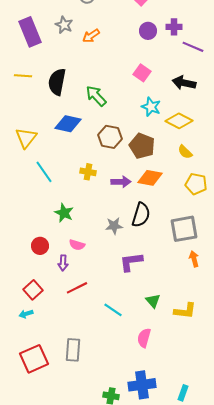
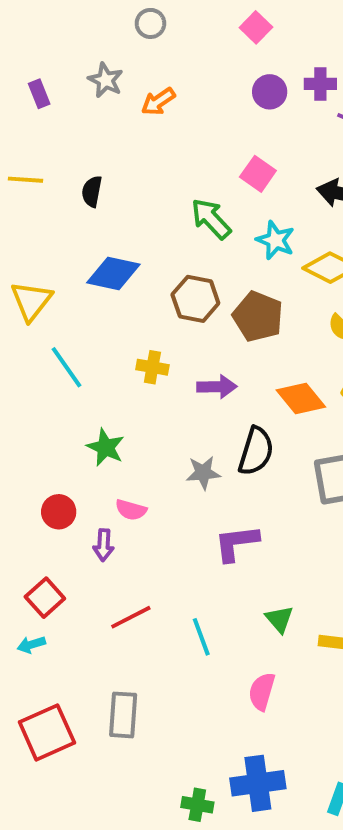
purple rectangle: (30, 32) -> (39, 94), size x0.5
black semicircle: (57, 82) -> (92, 191), size x0.6
green arrow: (96, 96) -> (211, 219), moved
orange diamond: (150, 178) -> (301, 398), moved, turned 40
red line: (77, 288) -> (131, 617), moved
cyan line: (113, 310) -> (201, 637), turned 36

